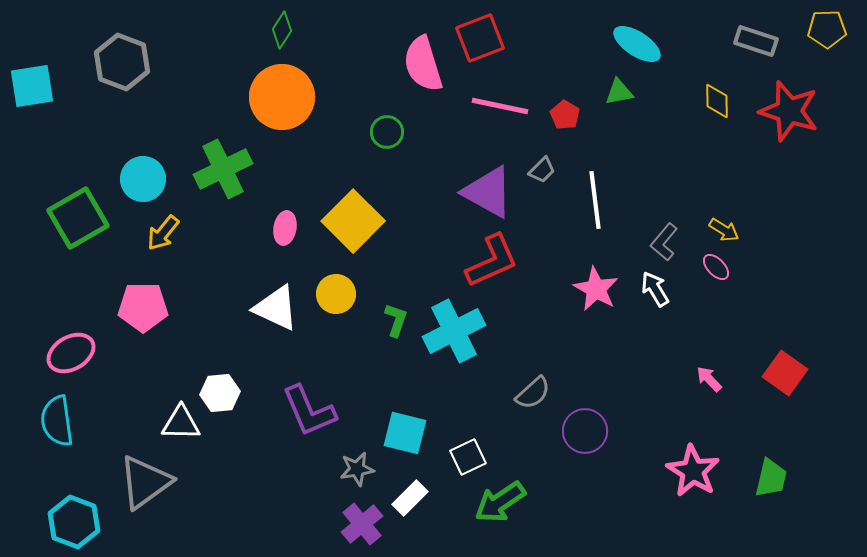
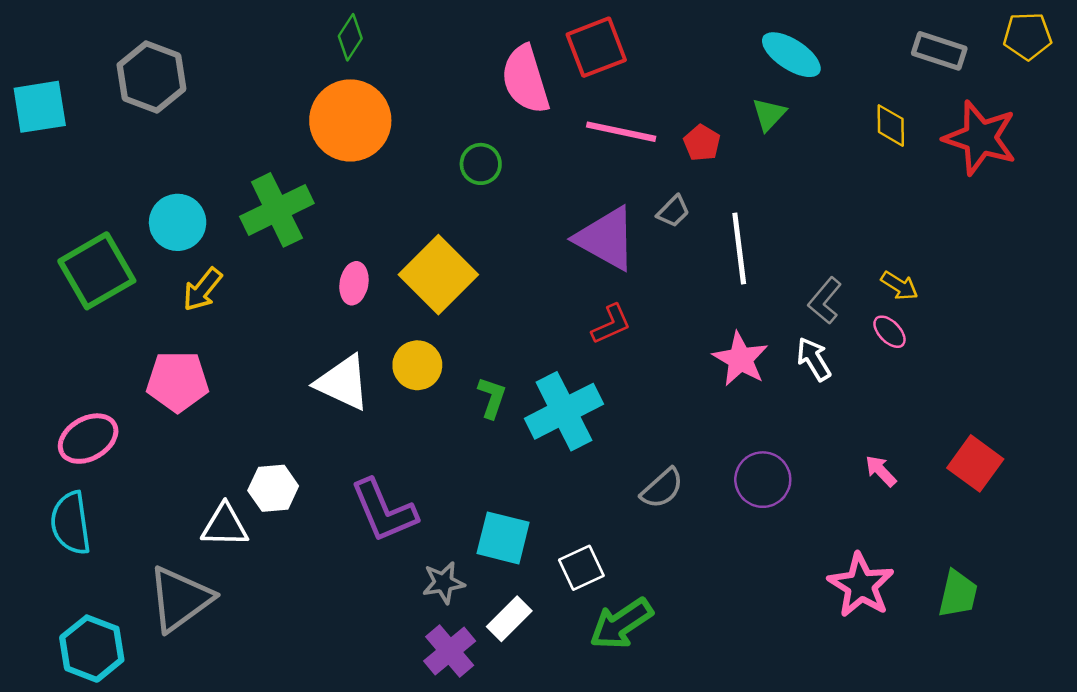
green triangle: (619, 92) -> (769, 114), turned -36
red L-shape: (492, 261) -> (611, 324), size x0.6
purple circle: (585, 431) -> (763, 480), moved

